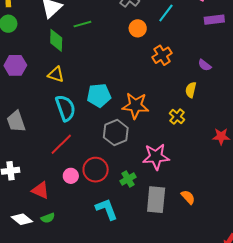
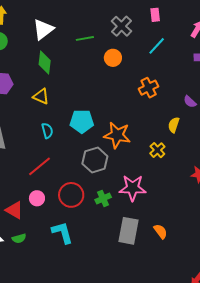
green line: (82, 24) -> (85, 38), moved
orange circle: (138, 28) -> (113, 58), moved
cyan semicircle: (65, 108) -> (47, 131), size x0.6
pink circle: (71, 176) -> (37, 198), moved
green cross: (128, 179) -> (103, 198), moved
cyan L-shape: (106, 209) -> (62, 233), moved

